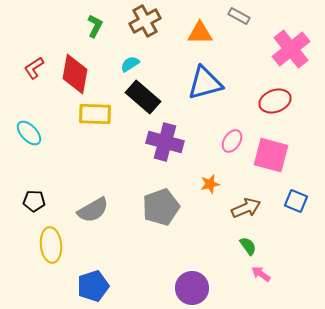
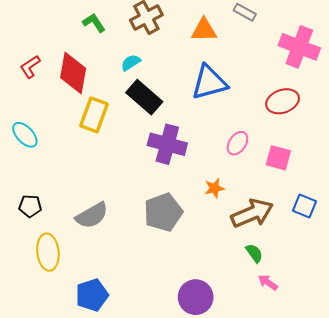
green L-shape: (95, 26) -> (94, 23), turned -60
pink cross: (291, 49) -> (299, 47), turned -30
yellow rectangle: (95, 114) -> (94, 115), turned -72
pink square: (271, 155) -> (278, 158), size x0.7
brown arrow: (246, 208) -> (252, 213), size x1.4

